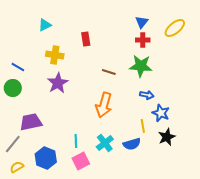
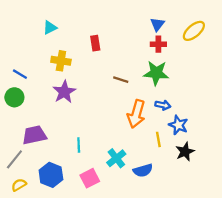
orange arrow: (104, 105) -> (136, 114), moved
cyan line: (76, 141) -> (79, 145), moved
blue semicircle: (132, 144) -> (143, 170), moved

